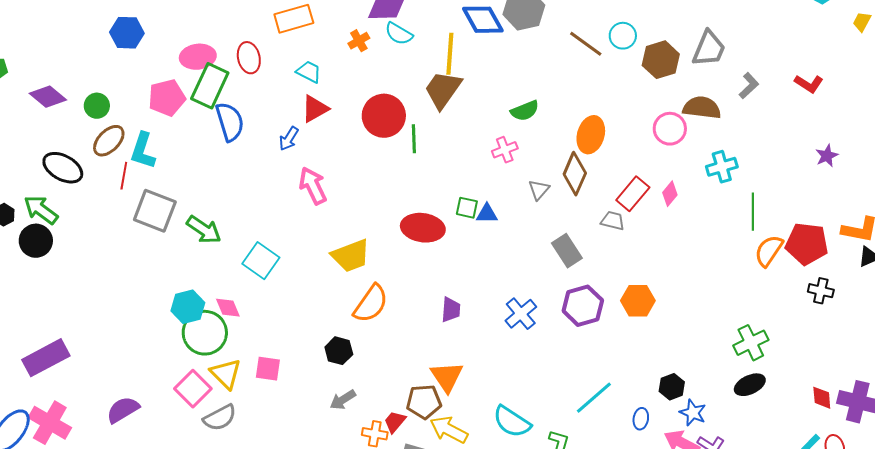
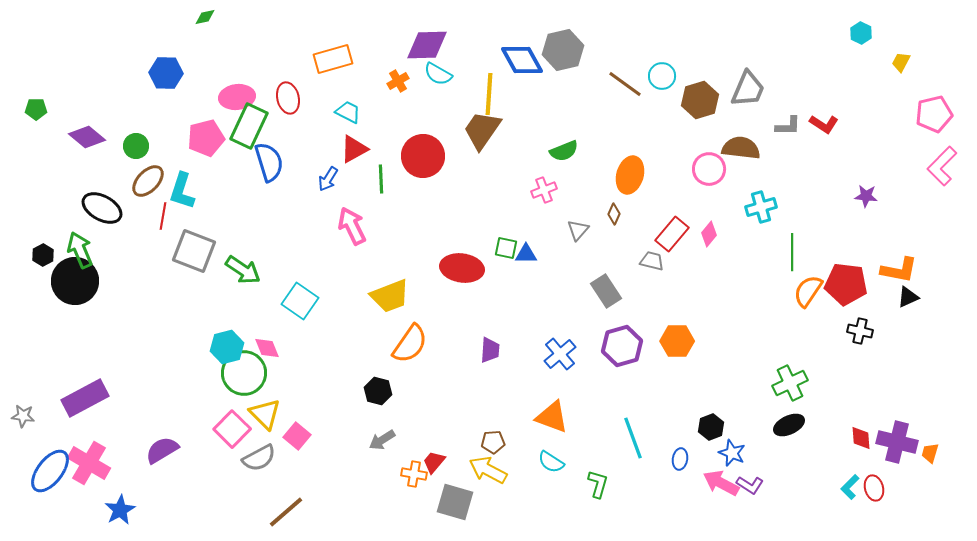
red L-shape: (809, 84) -> (824, 124), moved
gray L-shape: (749, 86) -> (788, 126), turned 44
green line: (414, 139) -> (381, 179), moved
purple star: (827, 156) -> (866, 196), turned 30
brown diamond: (575, 174) -> (614, 214), size x0.5
green arrow: (41, 210) -> (80, 250), turned 30
black circle: (36, 241) -> (75, 281), size x1.4
pink square: (268, 369) -> (297, 436), moved, turned 32
orange triangle: (447, 377) -> (552, 417), moved, turned -36
cyan line: (594, 398) -> (633, 438), turned -69
brown pentagon: (424, 402) -> (493, 442), moved, size x0.7
cyan semicircle: (512, 422) -> (551, 462), size x0.7

